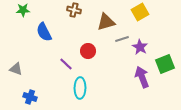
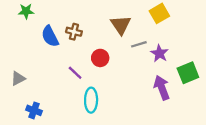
brown cross: (74, 10) -> (74, 32), moved
brown triangle: (106, 22) -> (121, 25), turned -48
gray triangle: (16, 69) -> (18, 78), turned -48

